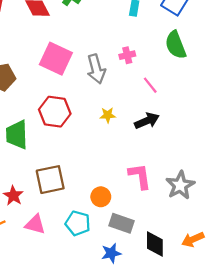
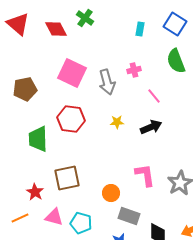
cyan pentagon: (78, 223) -> (81, 223), moved

